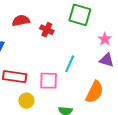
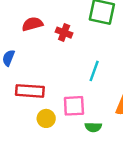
pink square: (49, 81) -> (74, 106), moved

